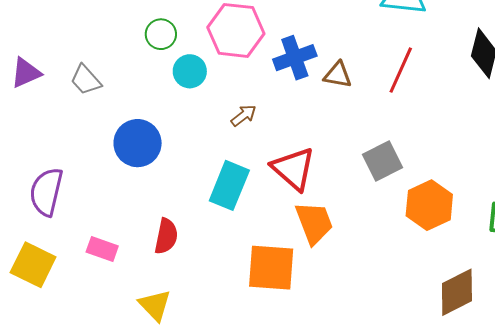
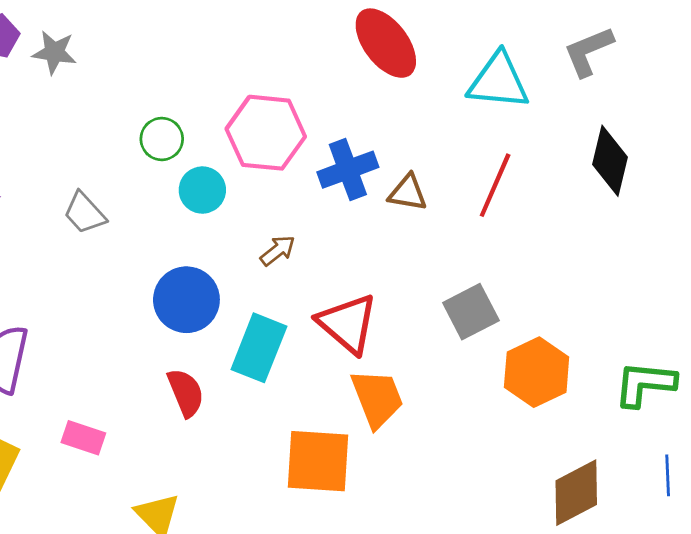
gray trapezoid: (86, 80) -> (85, 213), moved
blue circle: (138, 143) -> (186, 300), moved
red semicircle: (166, 236) -> (186, 393), moved, turned -33

